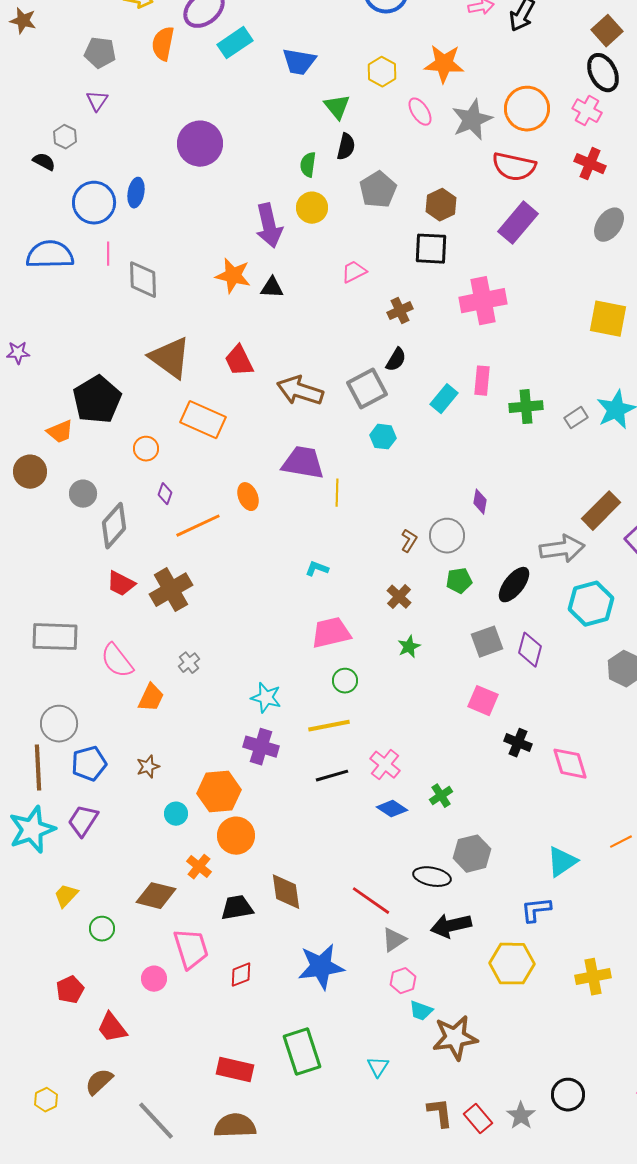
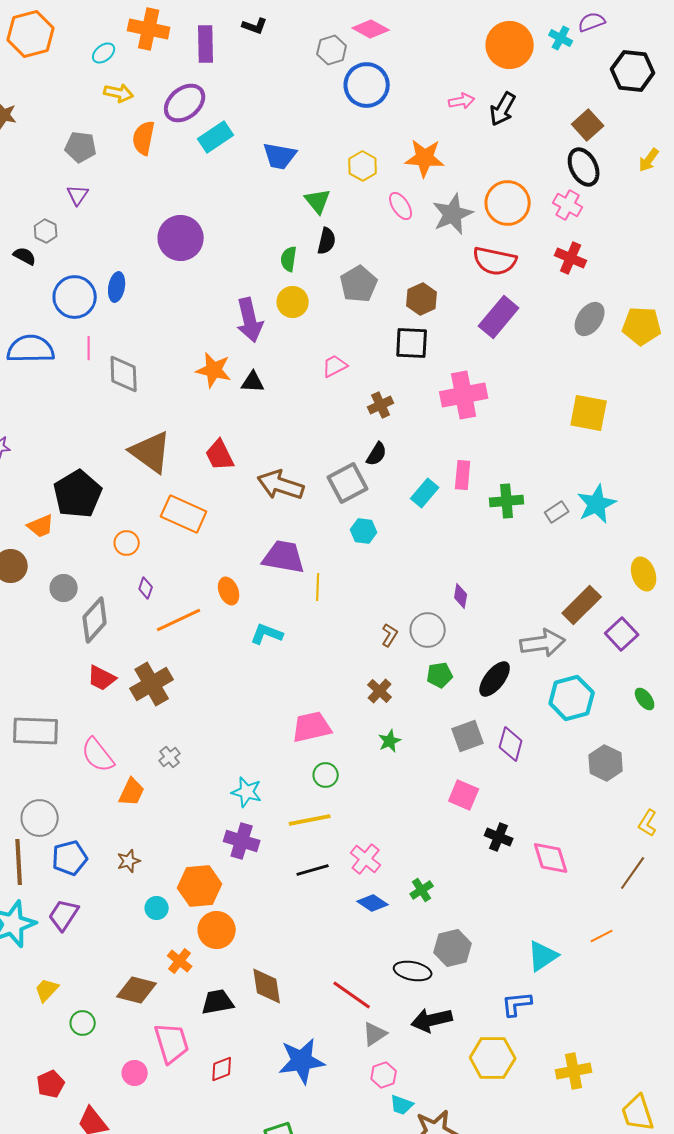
cyan L-shape: (317, 569) -> (267, 634), moved, size x1.4

